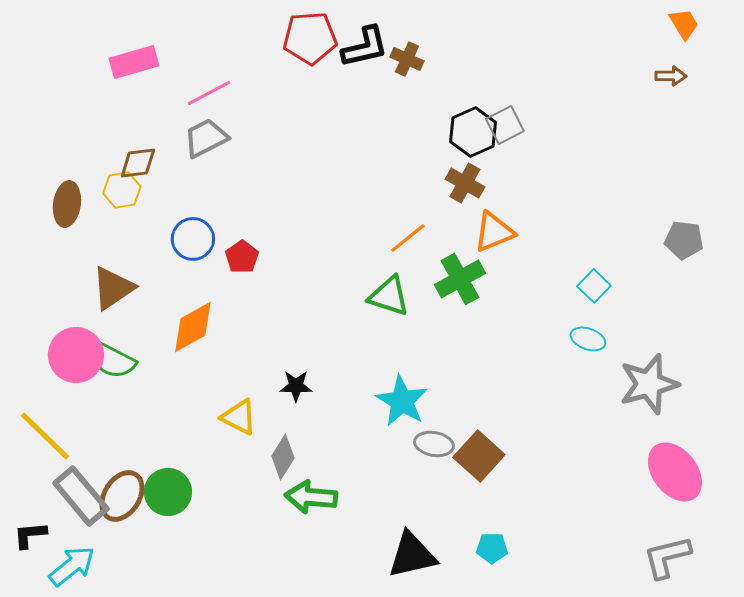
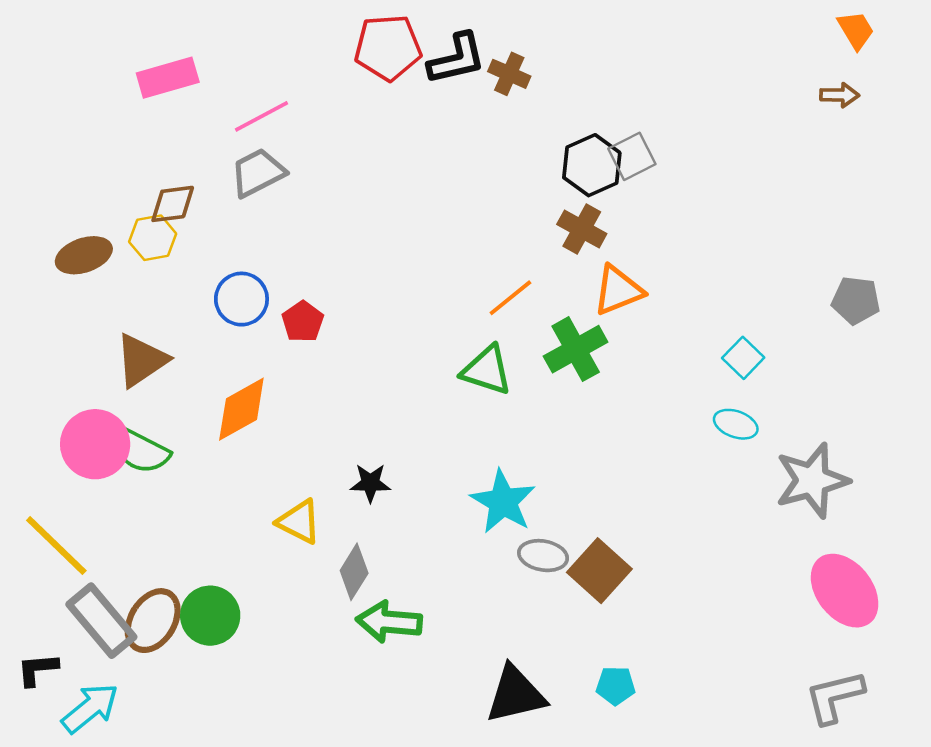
brown ellipse: (67, 204) -> (84, 255), turned 63

